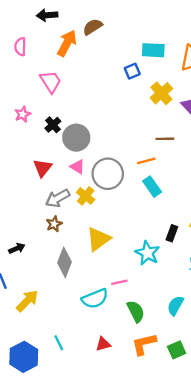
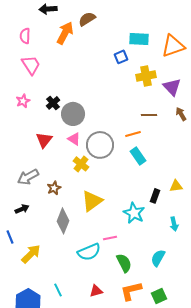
pink trapezoid: (51, 82) -> (31, 65), moved
yellow cross: (161, 93) -> (146, 76), turned 30
pink star: (23, 114) -> (23, 101), moved
gray arrow: (58, 198) -> (28, 177), moved

